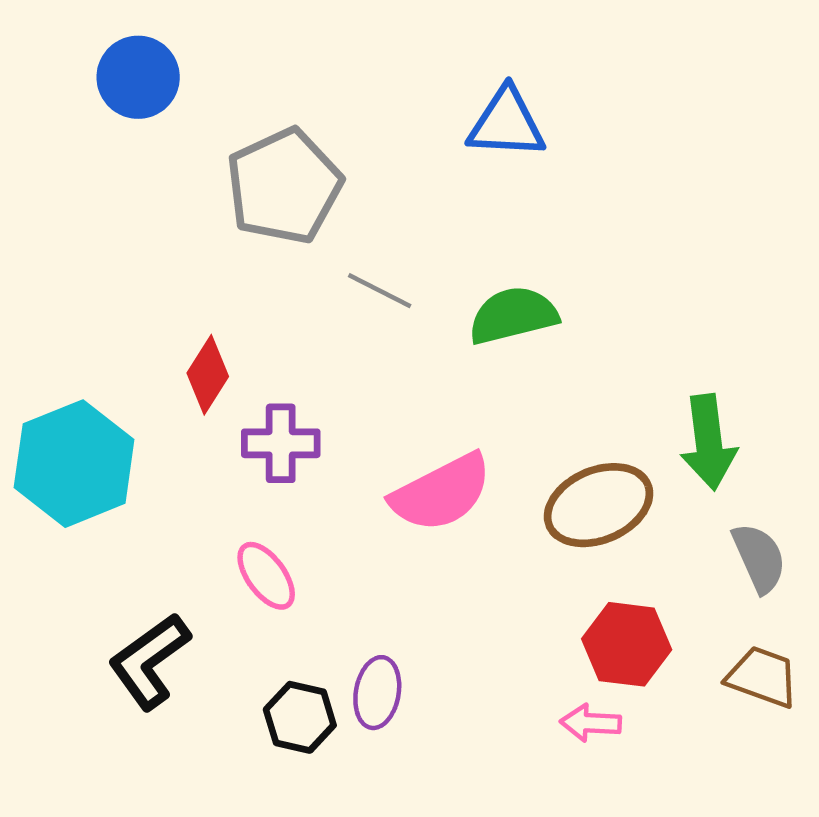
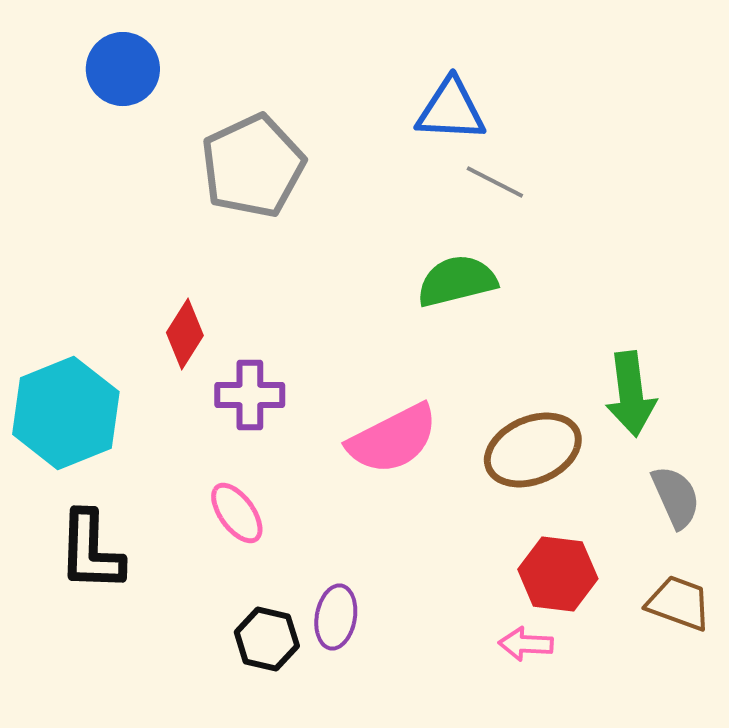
gray line: (380, 291) -> (495, 182), moved
black L-shape: (149, 661) -> (91, 551), moved, turned -52

